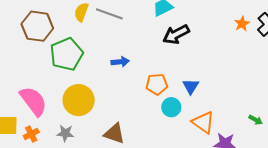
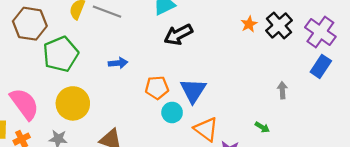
blue triangle: (191, 86) -> (193, 91), size x1.5

